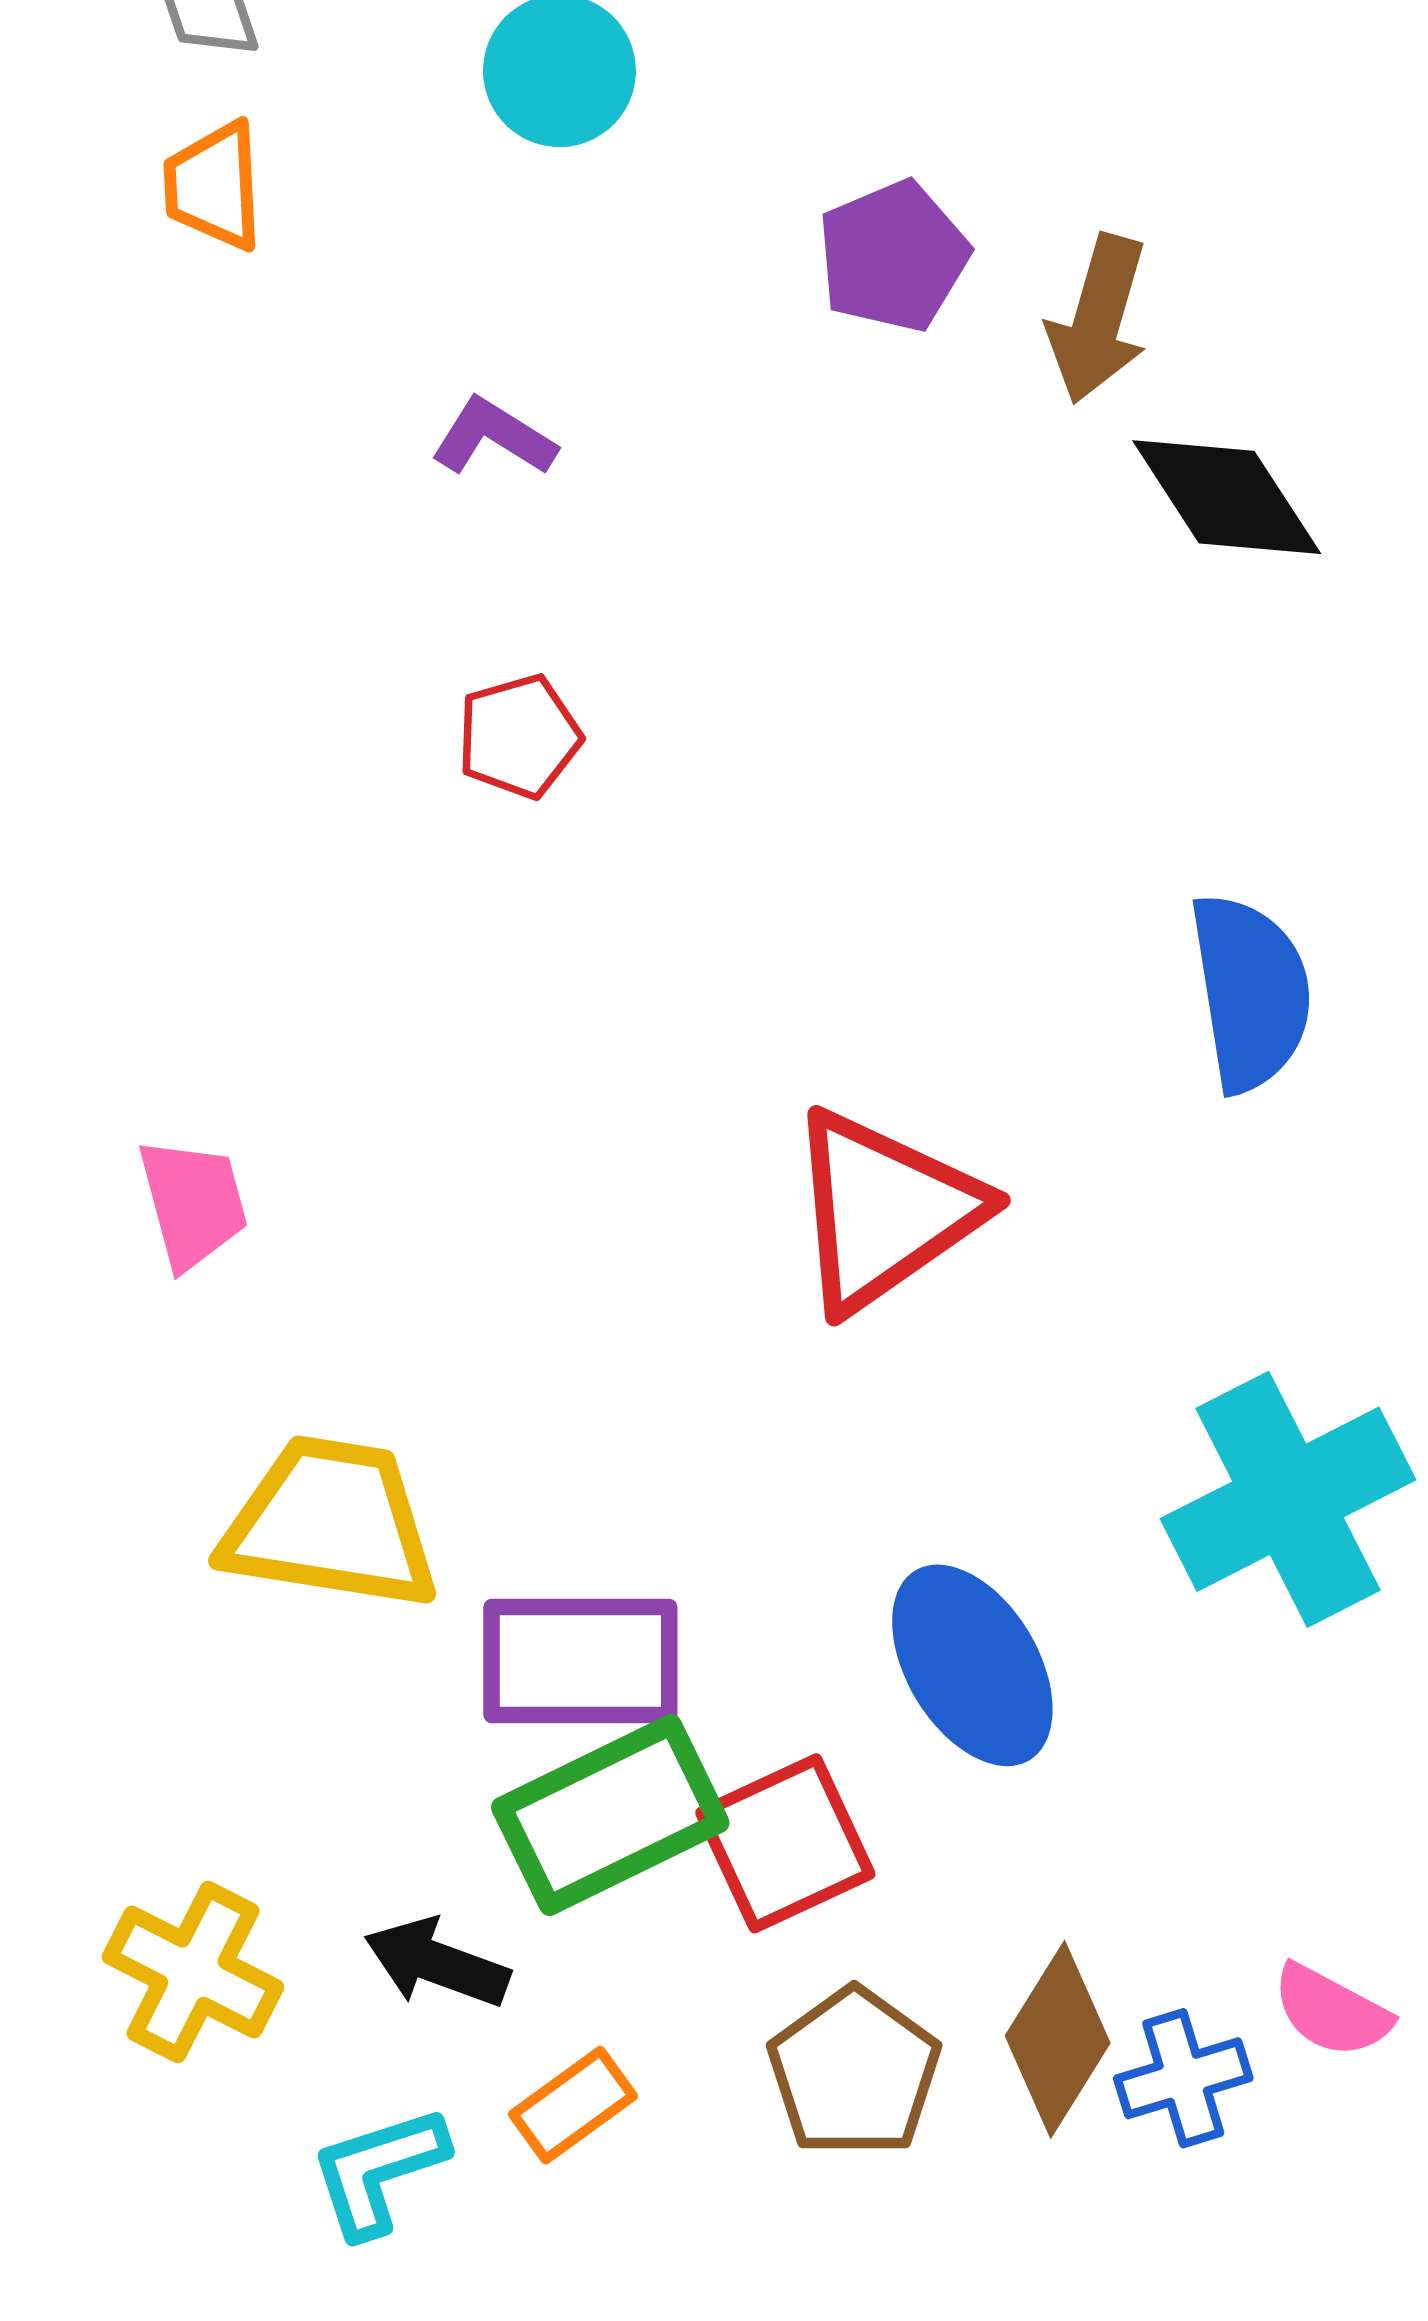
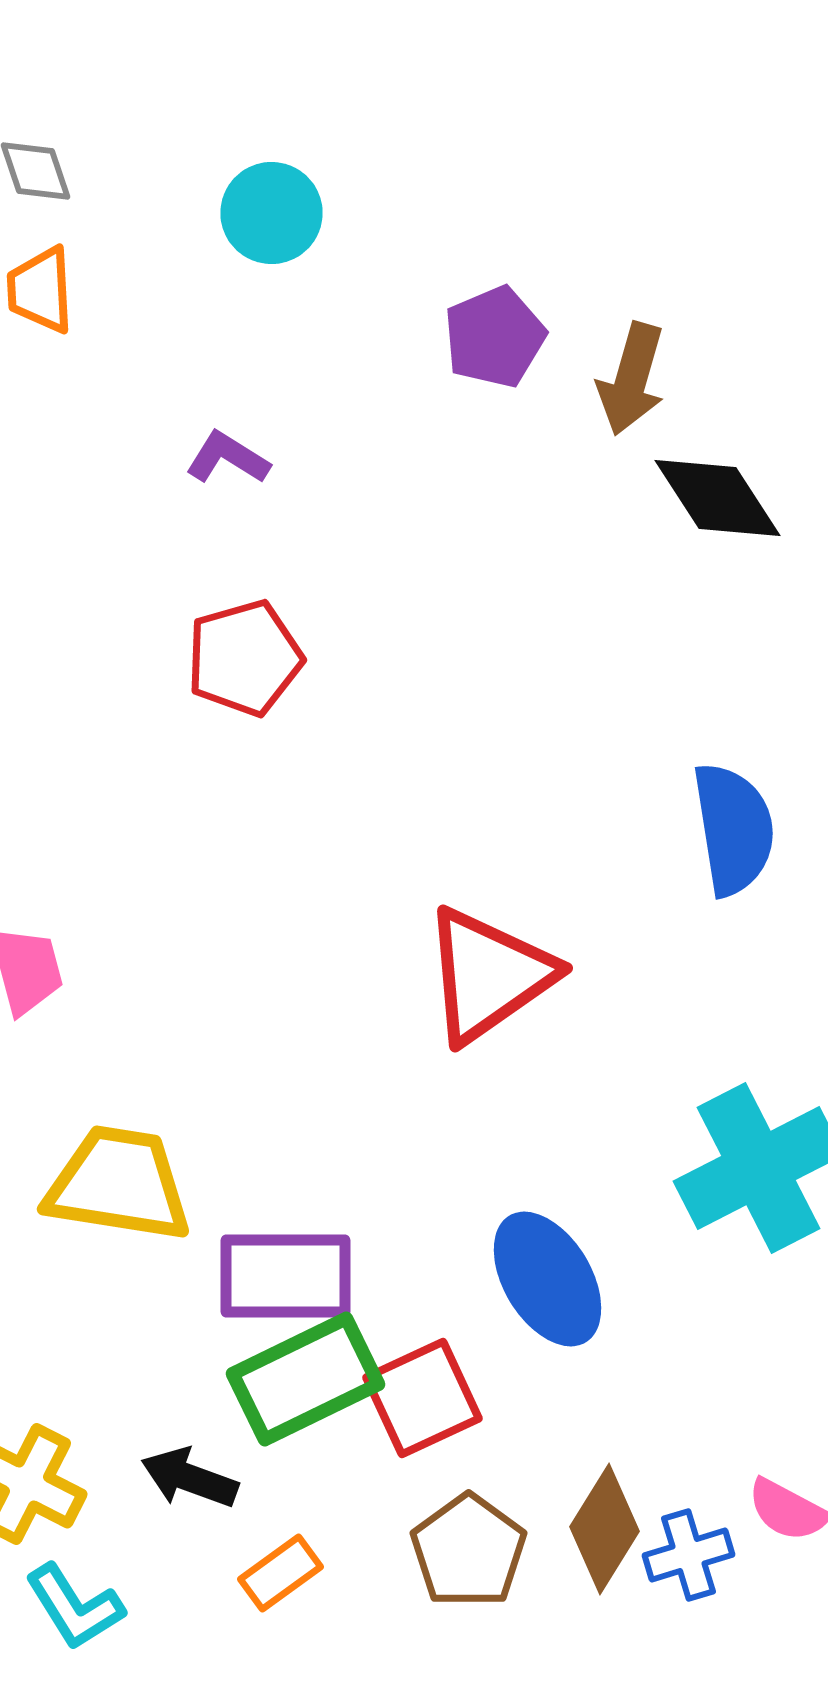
red pentagon: (519, 736) -> (244, 658), size x1.4
cyan L-shape: (378, 2171) -> (74, 1607), moved, turned -104

